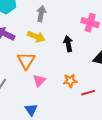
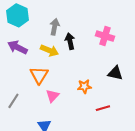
black arrow: (68, 44) -> (70, 41), moved
orange star: (70, 81) -> (84, 86), moved

